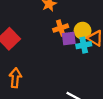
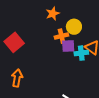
yellow circle: (83, 31) -> (74, 27), moved

